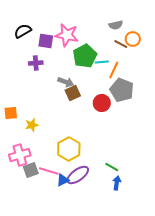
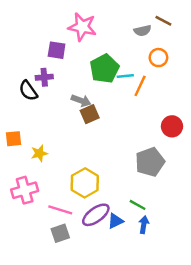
black semicircle: (23, 31) -> (28, 91), moved, turned -96
pink star: (67, 35) -> (82, 27), moved
orange circle: (133, 39) -> (158, 58), moved
brown line: (121, 44) -> (163, 21), moved
gray pentagon: (122, 90) -> (150, 162), moved, turned 30
red circle: (102, 103) -> (172, 126), moved
gray square: (31, 170) -> (60, 233), moved
blue triangle: (63, 180) -> (115, 221), moved

